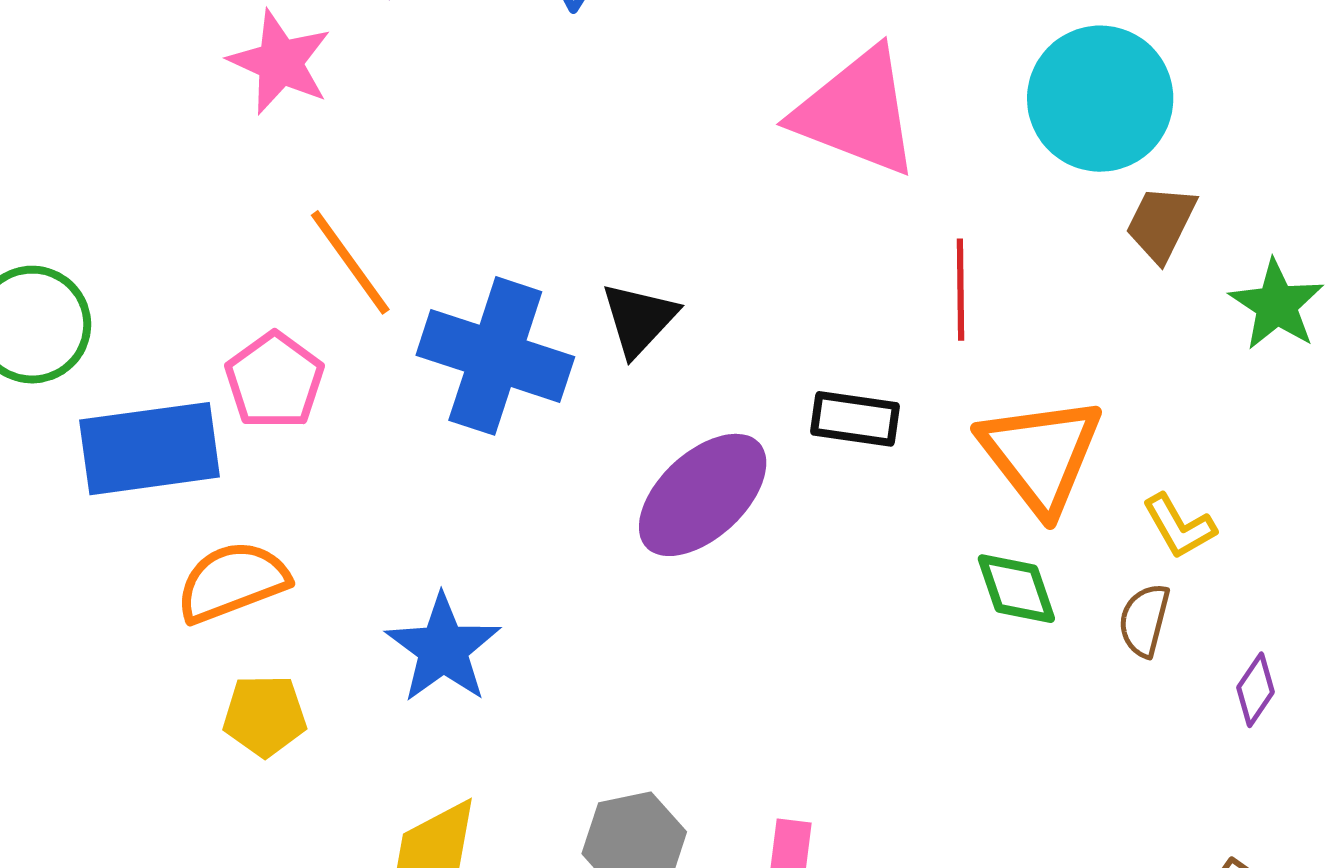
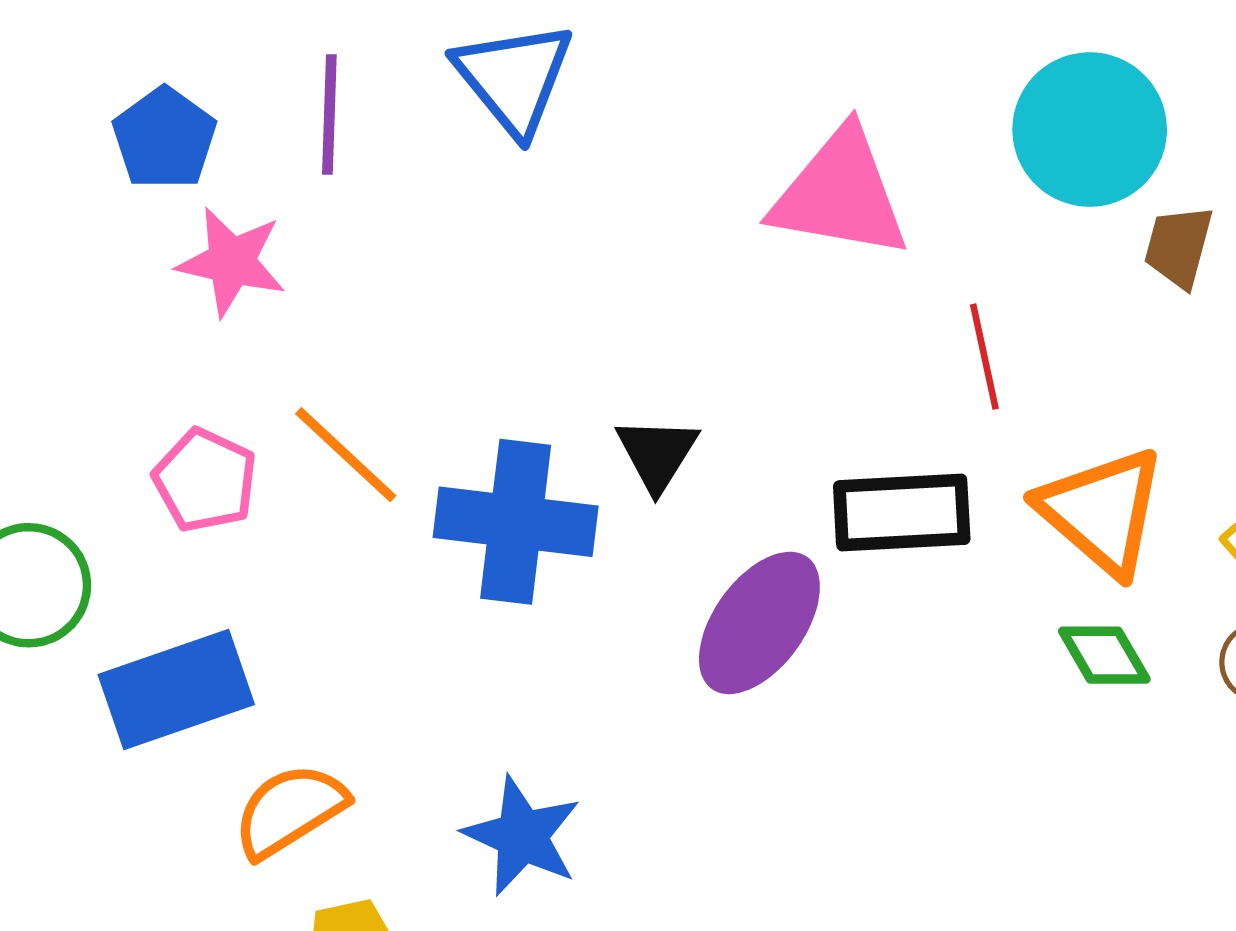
pink pentagon: (275, 381) -> (205, 480), moved
black rectangle: (855, 419) -> (902, 513), size x1.5

